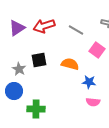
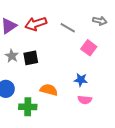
orange semicircle: (70, 64) -> (49, 90), moved
gray star: (19, 69) -> (12, 56), moved

